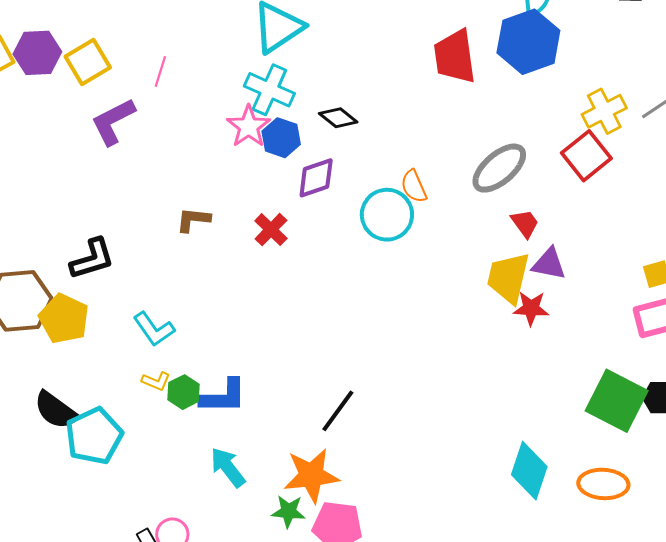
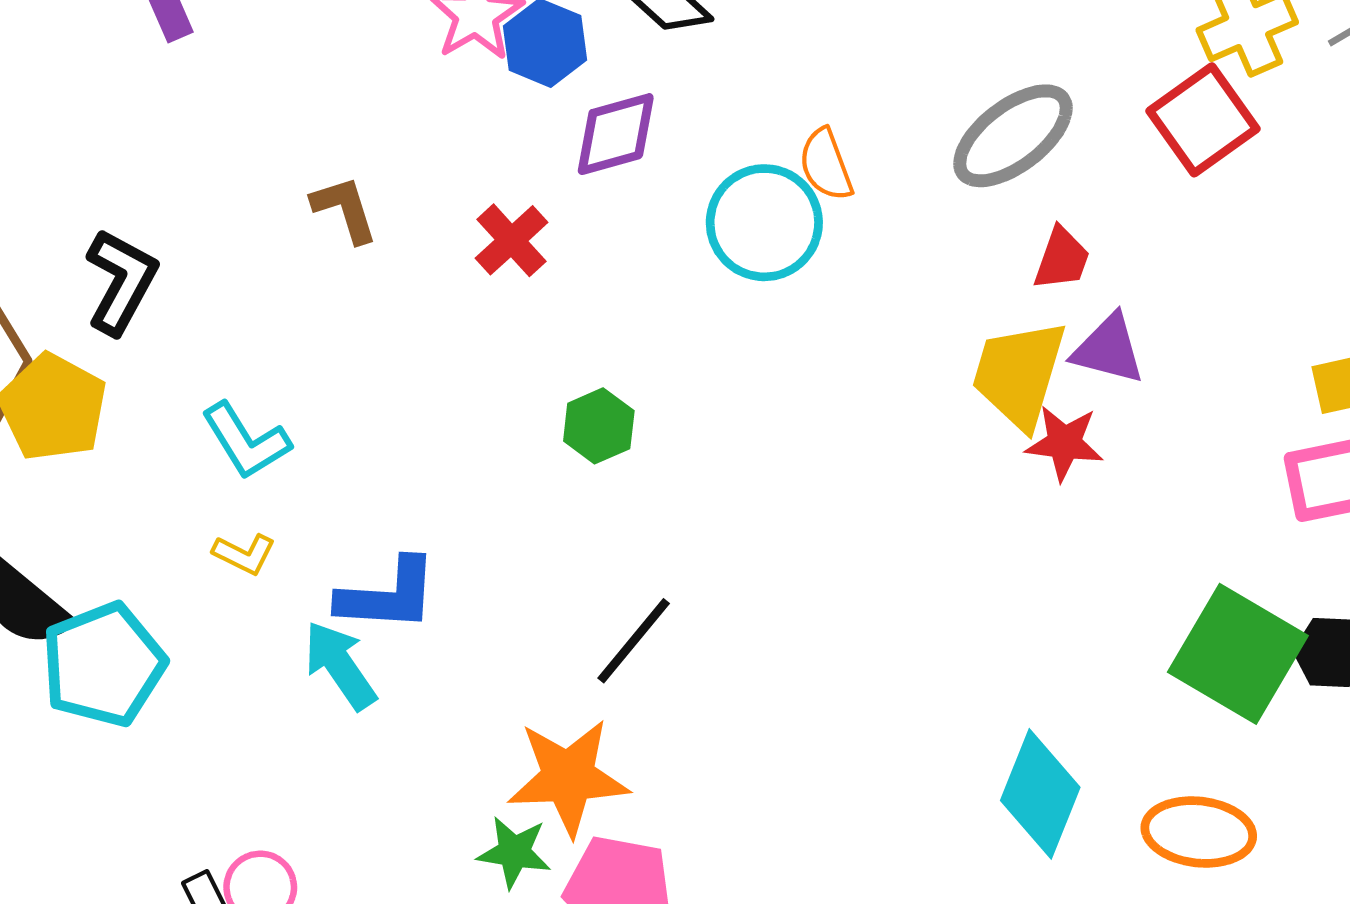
brown L-shape: (193, 220) -> (345, 209), turned 63
red trapezoid: (525, 223) -> (1062, 259), turned 52
black L-shape: (92, 259) -> (121, 282), turned -48
green hexagon: (184, 392) -> (599, 426), moved
cyan arrow: (228, 467) -> (340, 665), moved

